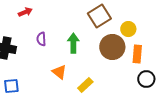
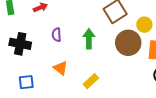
orange triangle: (59, 72) -> (61, 68), moved
yellow rectangle: (85, 85) -> (91, 81), moved

